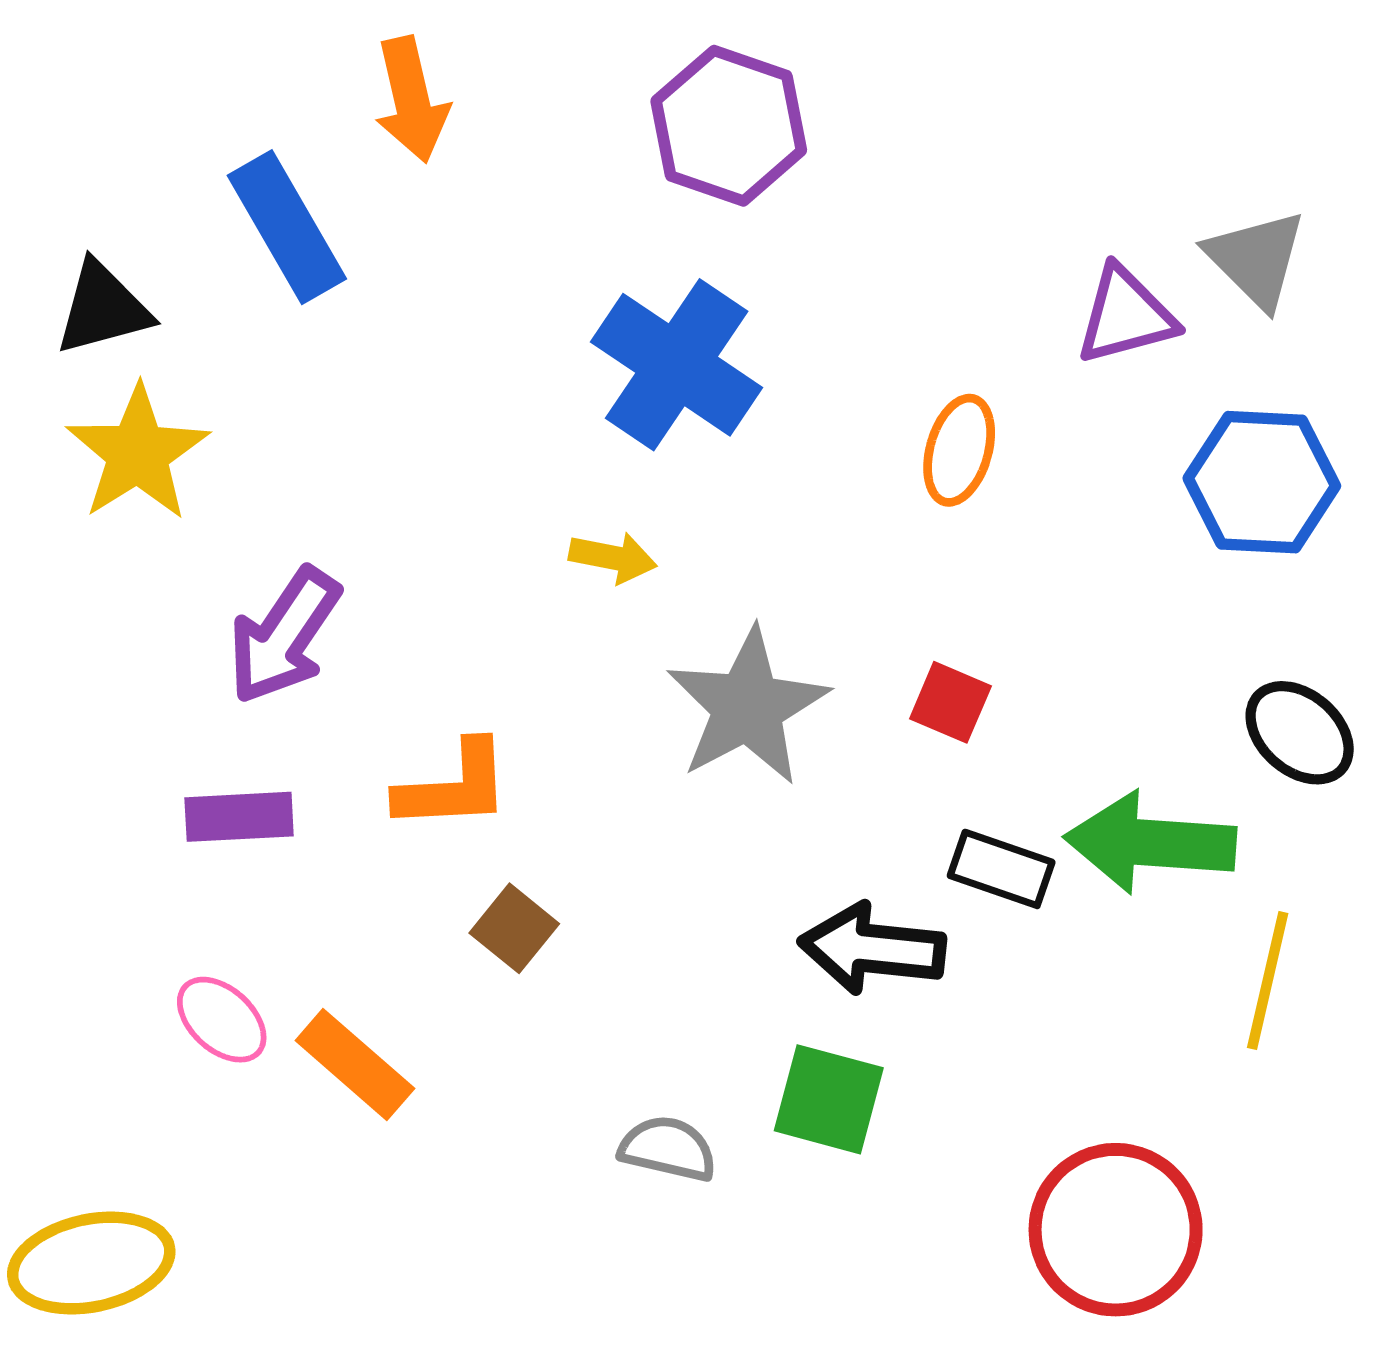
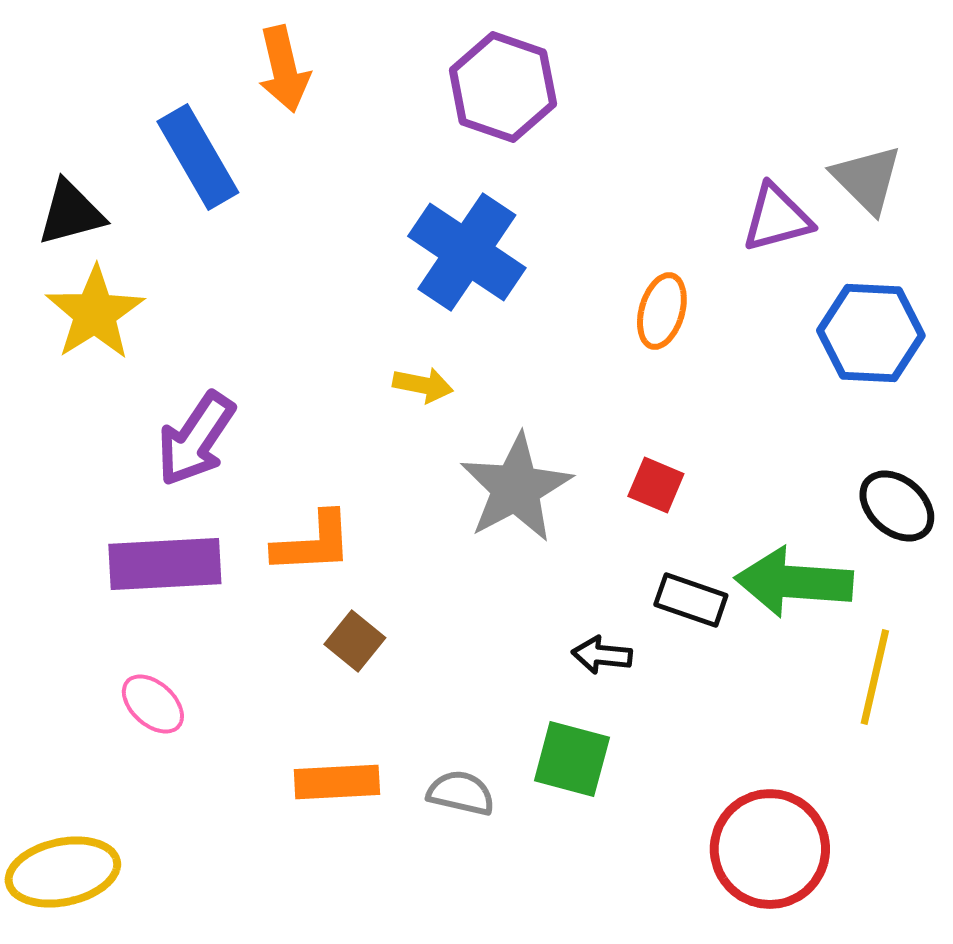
purple rectangle: (239, 817) -> (165, 564), size x1.5
black arrow: (872, 949) -> (602, 655), size x0.6
orange rectangle: (355, 1065) -> (337, 782), moved, turned -44

